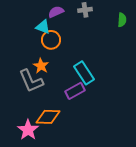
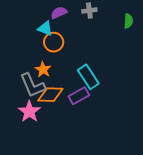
orange diamond: (48, 117) -> (50, 95), moved
pink star: (28, 130) -> (29, 112), moved

